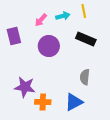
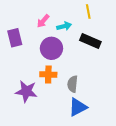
cyan arrow: (63, 16) -> (64, 26), moved
gray semicircle: (85, 77) -> (72, 84), moved
orange cross: (43, 102) -> (48, 75), moved

